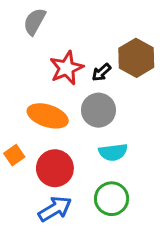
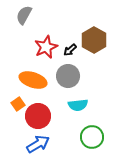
orange square: (14, 155) -> (18, 104), moved
green circle: (112, 199) -> (92, 137), moved

